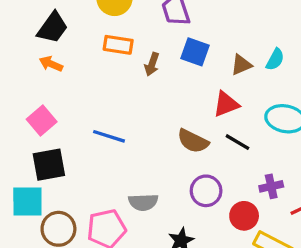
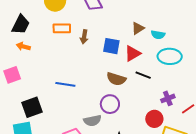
blue square: (195, 52) -> (111, 46), moved
cyan semicircle: (275, 59) -> (158, 35), moved, turned 80
pink square: (42, 121) -> (12, 75), moved, turned 30
purple circle: (206, 191) -> (110, 104), moved

